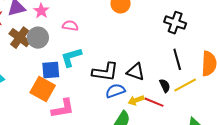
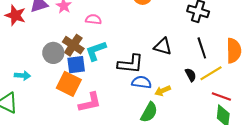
brown cross: (20, 38) -> (73, 45), moved
gray circle: (38, 38) -> (53, 53), moved
black triangle: (136, 72) -> (163, 46), moved
blue semicircle: (115, 91) -> (141, 82), turned 30
red line: (154, 102) -> (221, 97), moved

